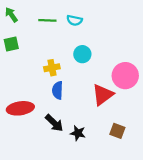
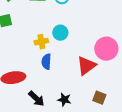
cyan circle: (82, 54) -> (60, 33), moved
black arrow: (54, 123) -> (36, 99), moved

